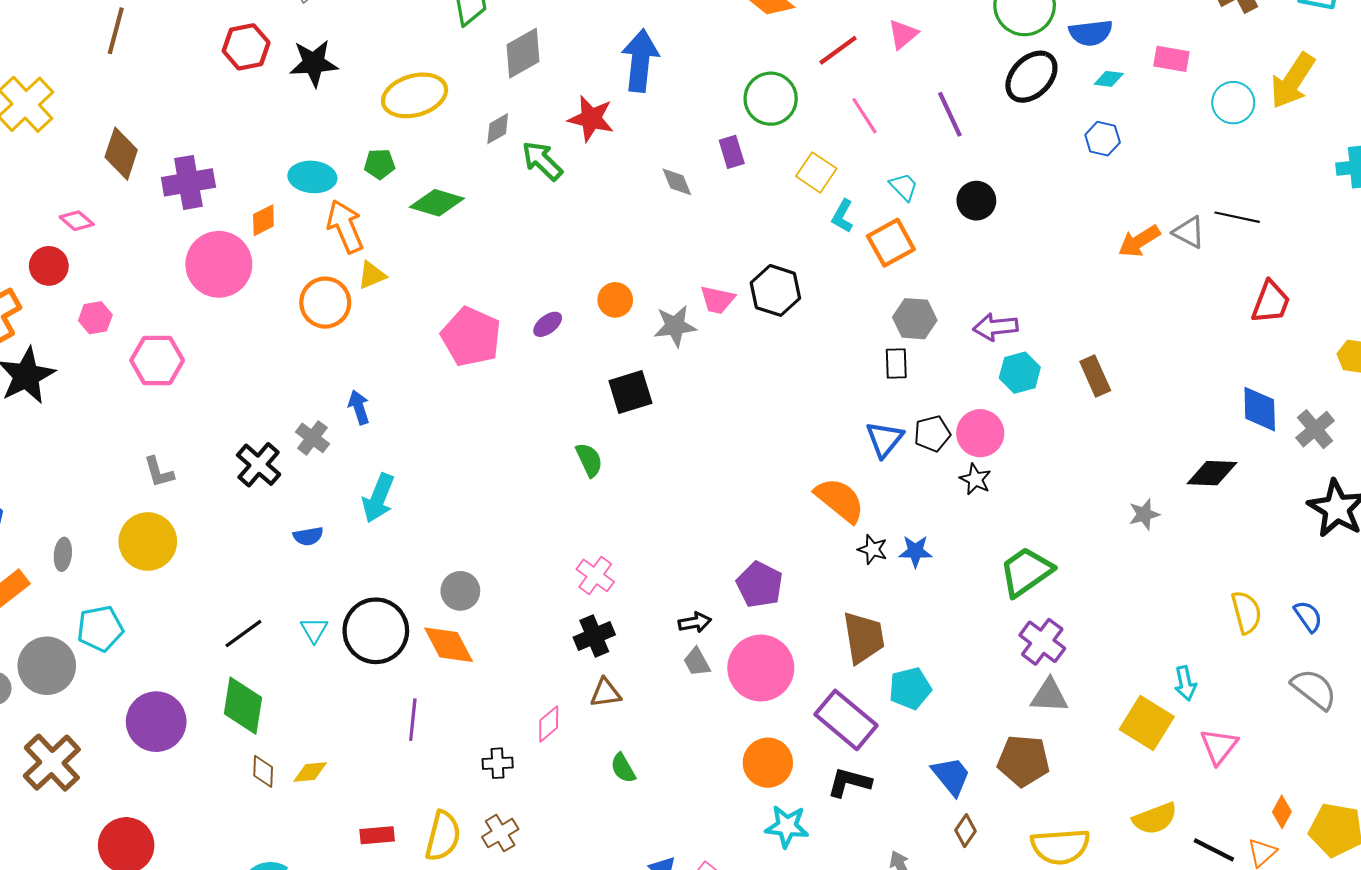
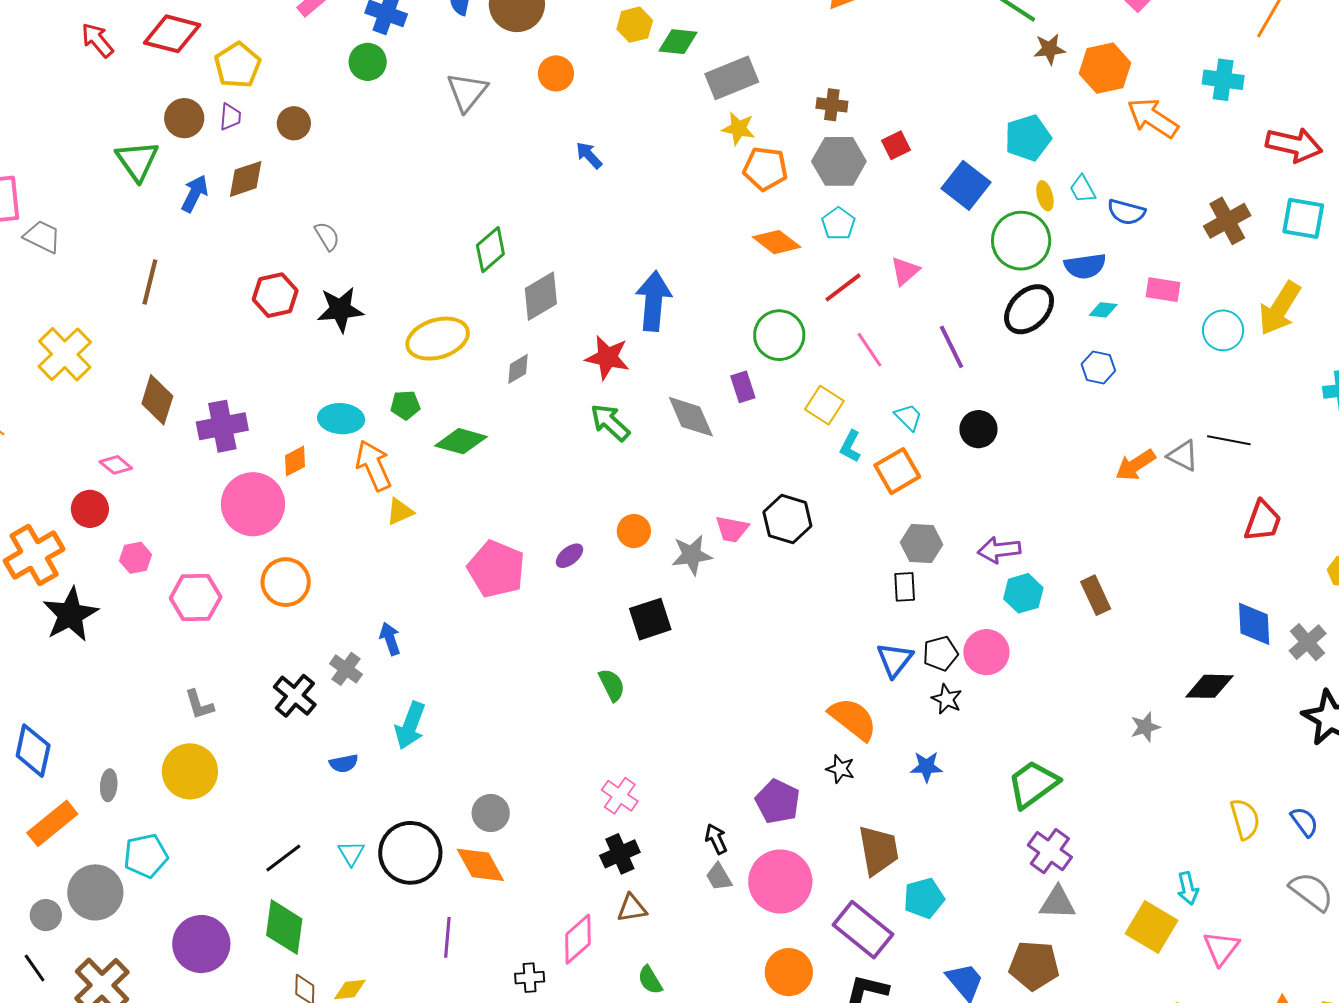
green arrow: (542, 161) -> (610, 422), moved
gray diamond: (677, 182) -> (691, 417), size x1.6
orange circle: (325, 303) -> (286, 582), moved
black star: (975, 479) -> (947, 699), moved
black star: (873, 549) -> (840, 769), moved
black arrow: (695, 622) -> (716, 839), turned -104
pink diamond: (549, 724) -> (578, 939), size x1.4

